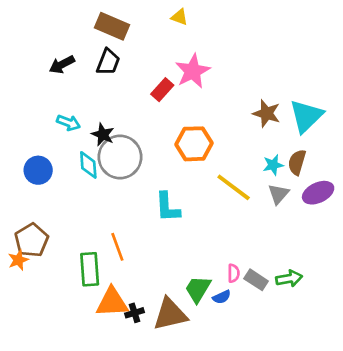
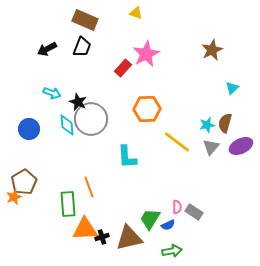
brown star: (267, 113) -> (212, 50), moved, turned 30
cyan triangle: (306, 116) -> (232, 88), size x0.5
green arrow: (289, 279) -> (172, 251), moved

